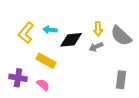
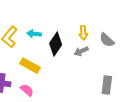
gray semicircle: (121, 36) -> (107, 40), size x0.7
black diamond: (71, 40) -> (56, 44), turned -50

